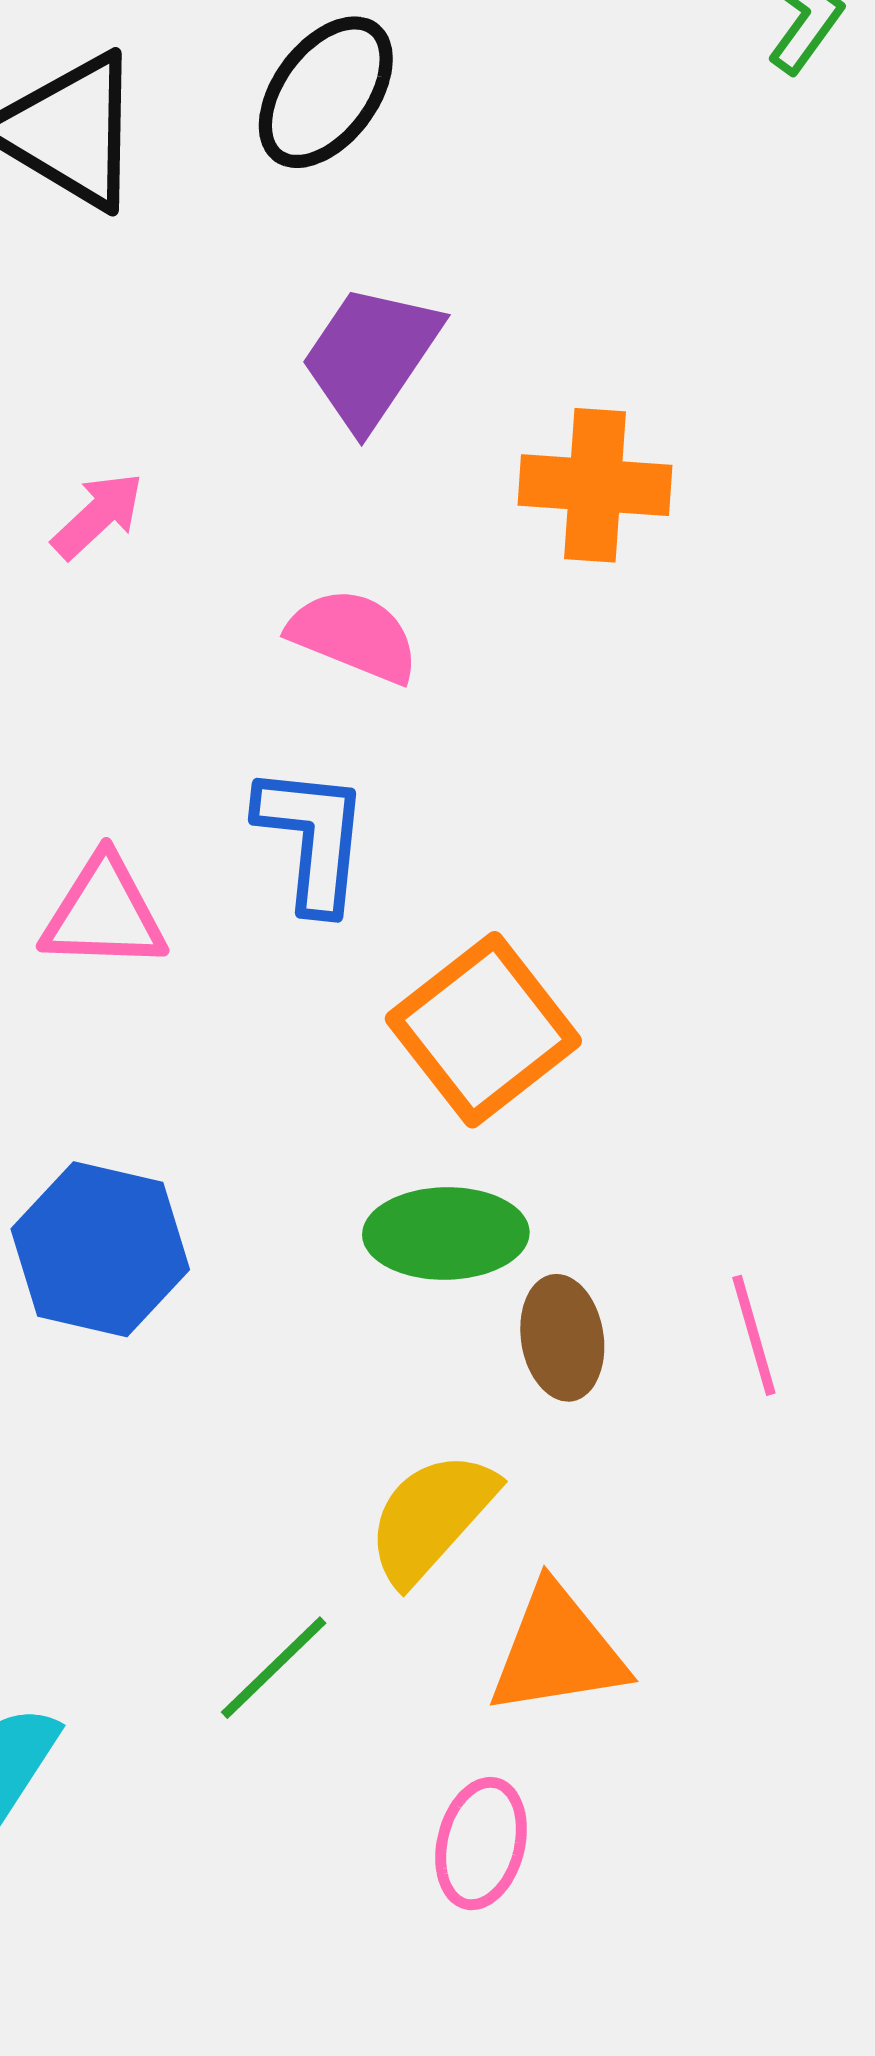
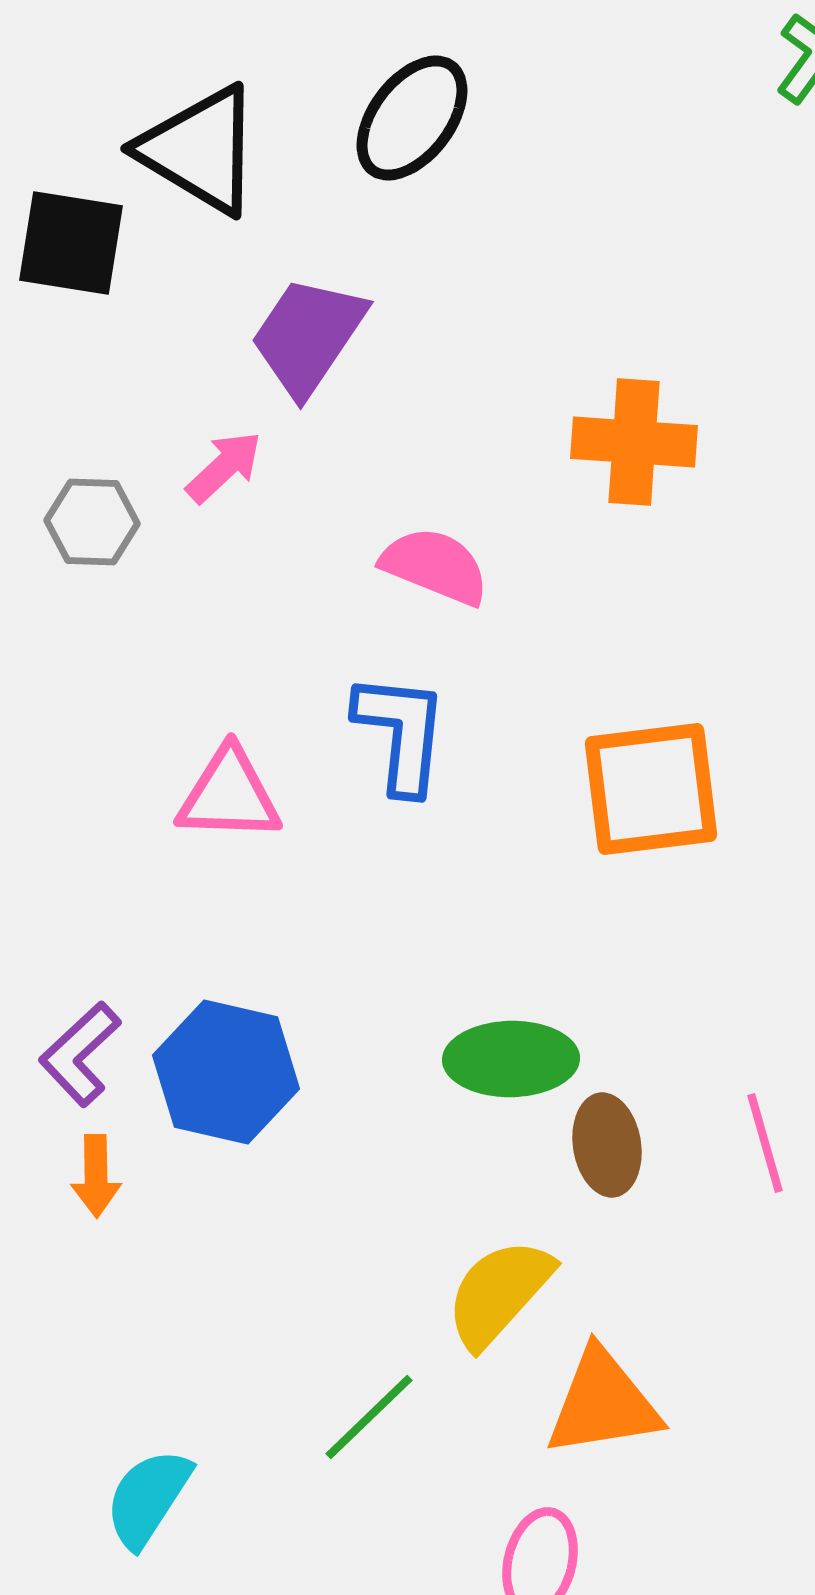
purple trapezoid: (371, 357) -> (308, 336), moved
orange square: (483, 1030) -> (651, 789), moved, turned 31

